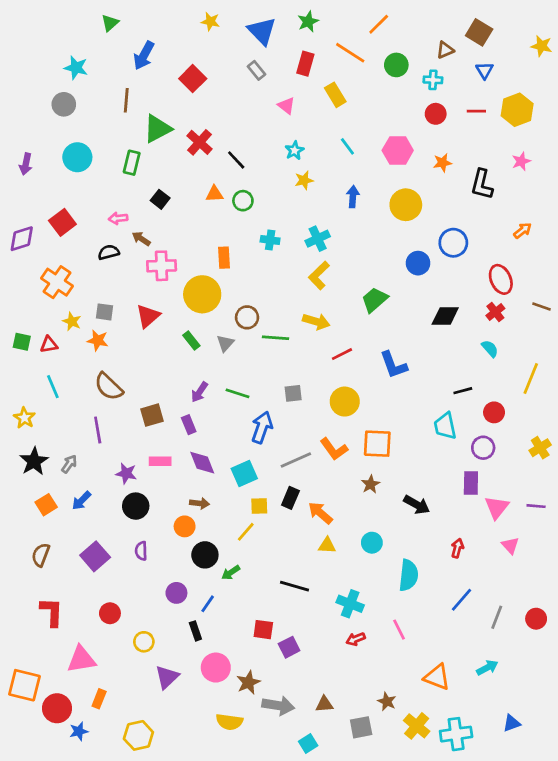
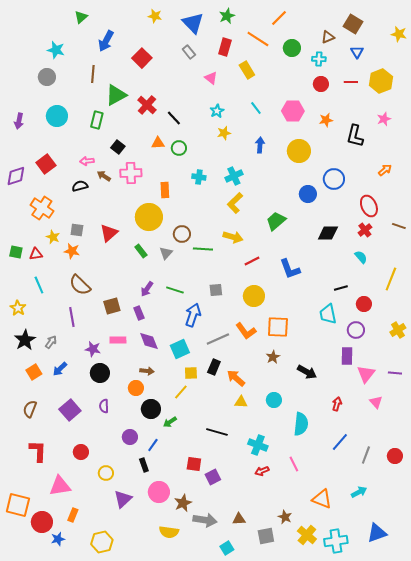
pink cross: (162, 266) -> (131, 173), moved
blue triangle: (512, 723) -> (377, 533), size x1.5

